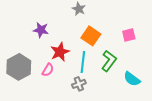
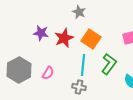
red star: (60, 52) -> (64, 38), moved
gray cross: (79, 84) -> (79, 87), turned 32

